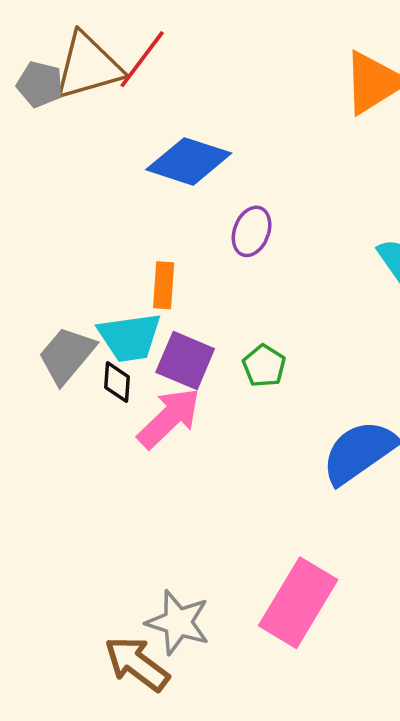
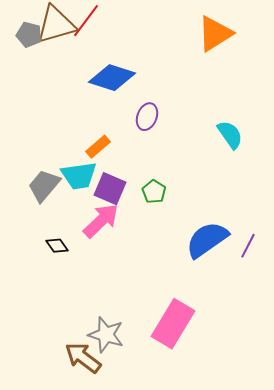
orange rectangle: (164, 285) -> (98, 147), turned 45
black diamond: (117, 382) -> (57, 246), moved, turned -40

